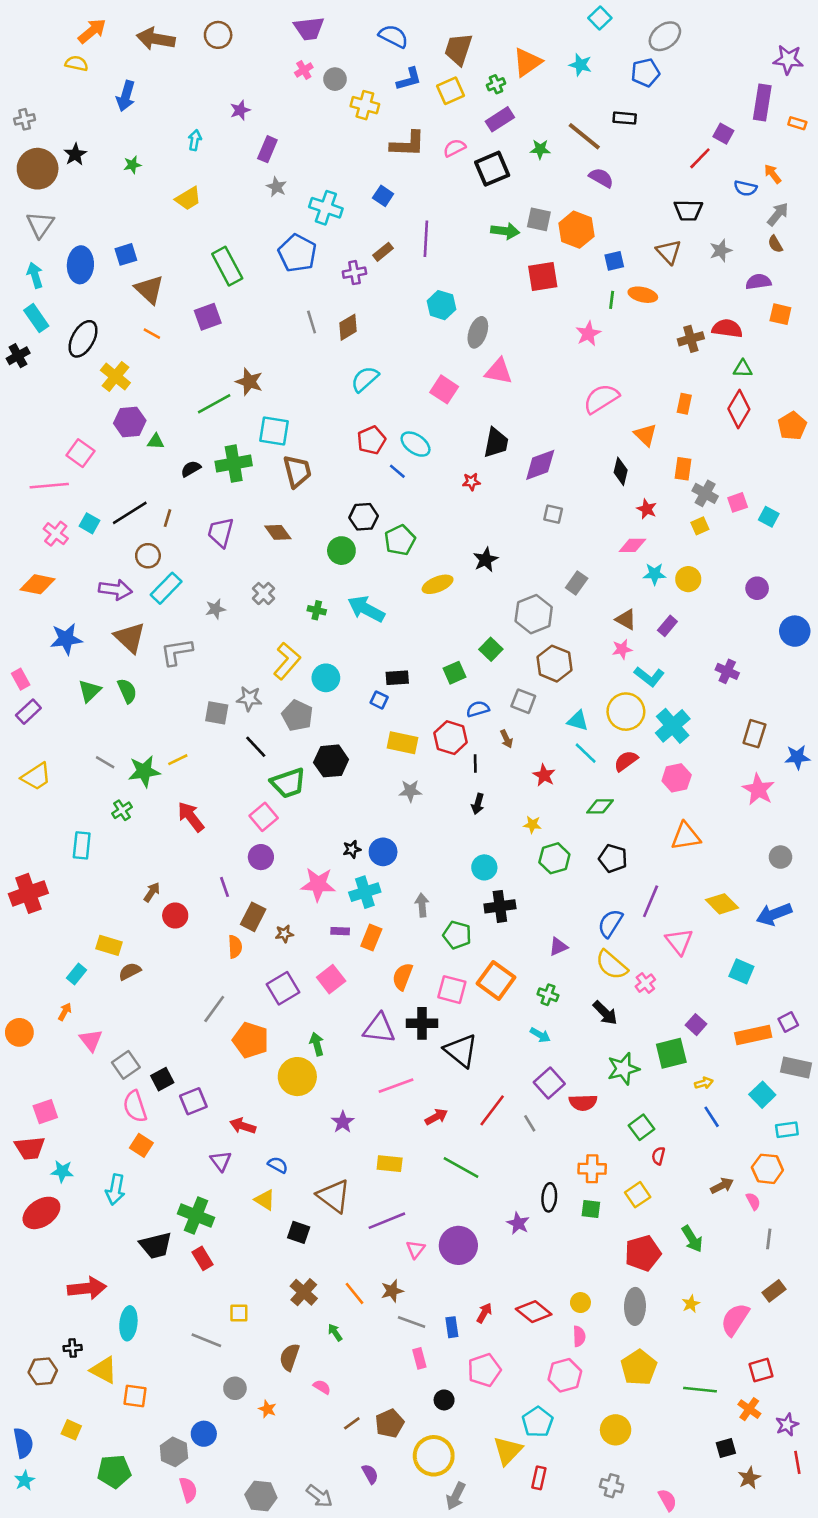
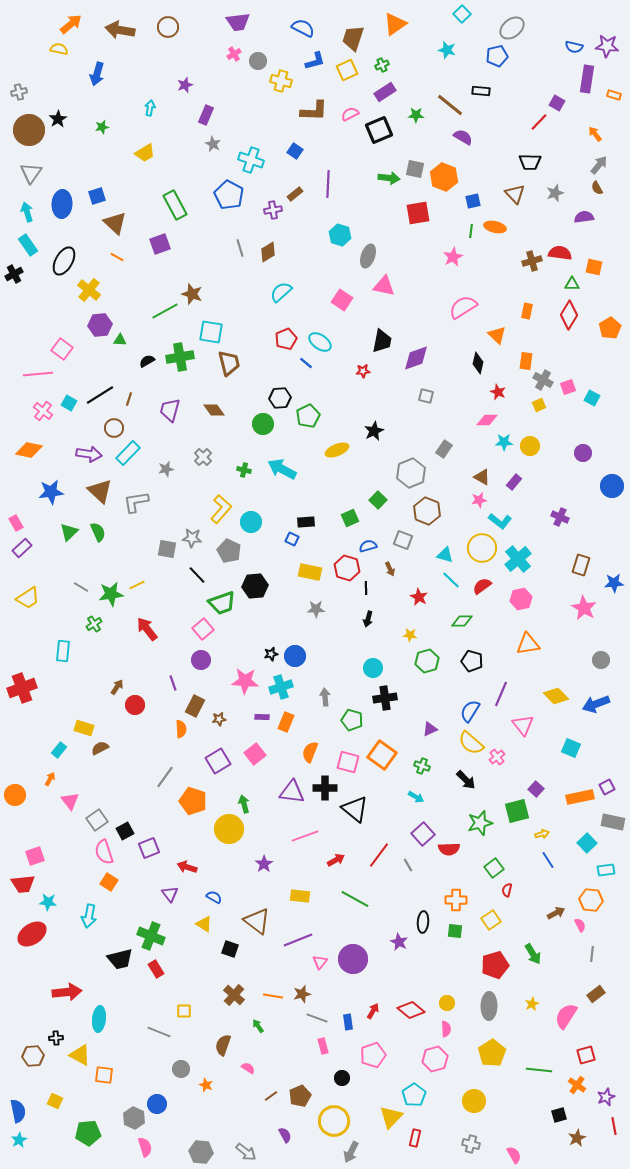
orange triangle: (527, 62) -> (395, 24), moved
blue semicircle: (745, 188) -> (574, 47), moved
orange square: (780, 314) -> (594, 267), moved
orange line: (354, 1293) -> (273, 996), turned -42

